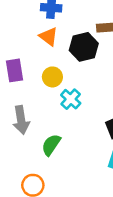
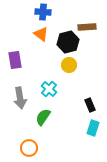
yellow circle: (52, 77) -> (69, 65), moved
cyan cross: (71, 99) -> (49, 89), moved

